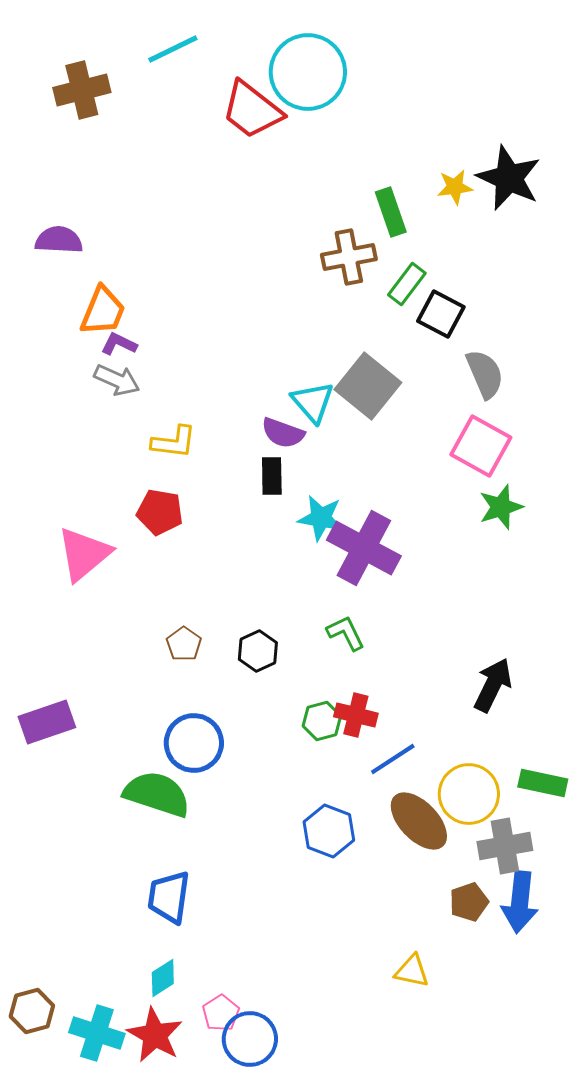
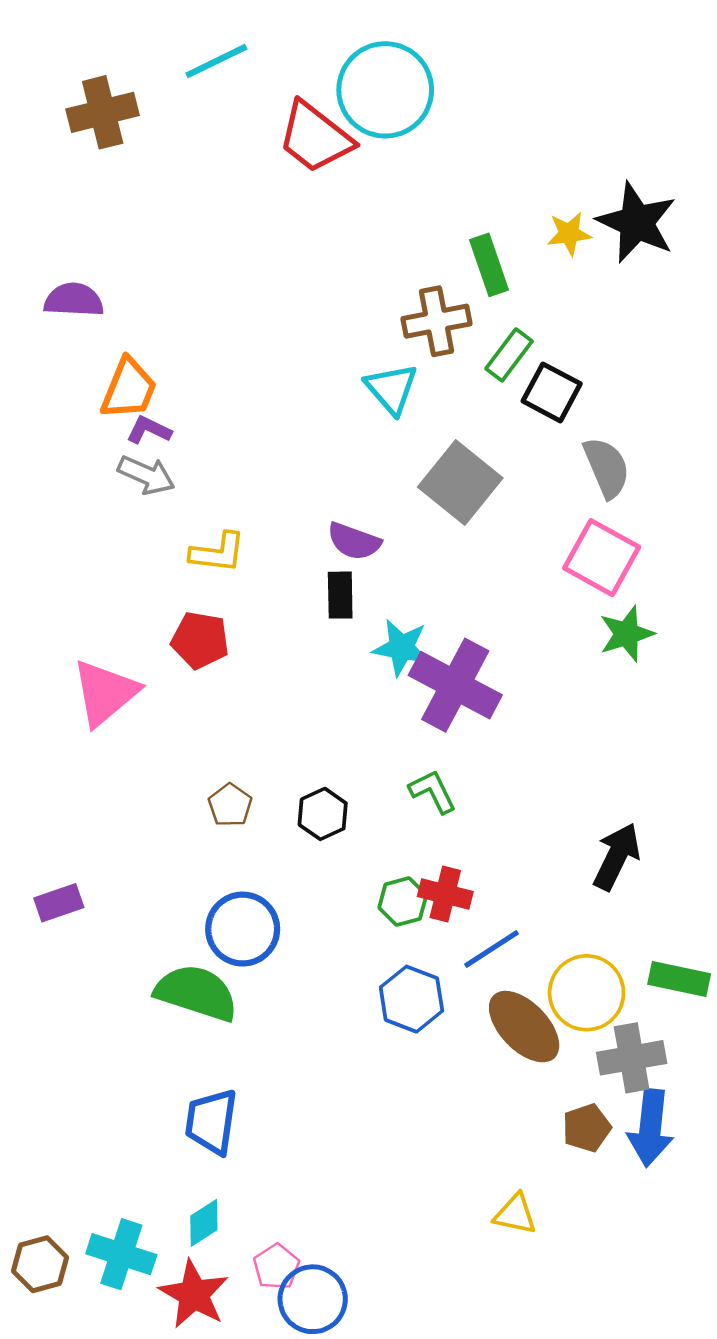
cyan triangle: (313, 402) -> (391, 389), moved
purple rectangle: (47, 722) -> (59, 903), size x0.7
blue hexagon: (329, 831) -> (411, 999), moved
cyan cross: (97, 1033) -> (121, 1254), moved

